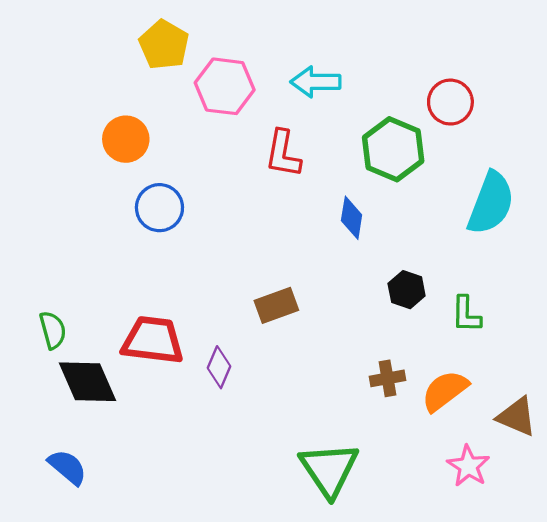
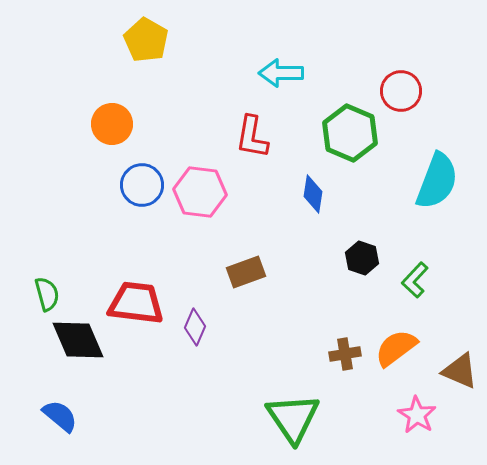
pink hexagon: (225, 86) -> (200, 192), moved
green L-shape: (466, 314) -> (415, 280), turned 42
brown cross: (388, 378) -> (345, 354), moved

